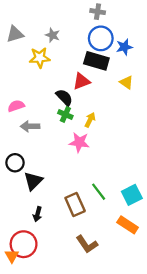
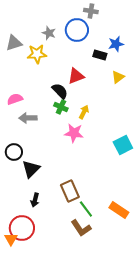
gray triangle: (15, 34) -> (14, 43), moved
blue circle: (101, 38) -> (77, 30), moved
black rectangle: (96, 61) -> (100, 55), moved, size x0.6
yellow triangle: (126, 82) -> (118, 77), turned 48
green line: (99, 192) -> (86, 209), moved
cyan square: (132, 195) -> (123, 145), moved

